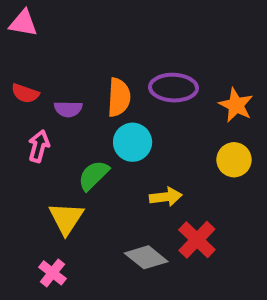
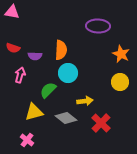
purple ellipse: (173, 88) -> (98, 26), moved
yellow triangle: (66, 218) -> (34, 112), turned 42
gray diamond: (146, 257) -> (66, 118), moved

